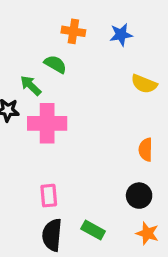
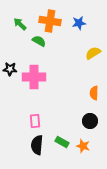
orange cross: (73, 31) -> (50, 21), size x1.5
yellow semicircle: (144, 84) -> (93, 53), turned 126
green arrow: (31, 86) -> (20, 24), moved
orange star: (147, 233) -> (83, 146), moved

